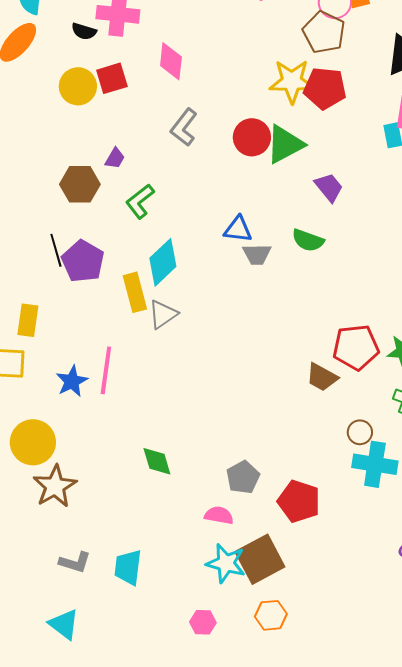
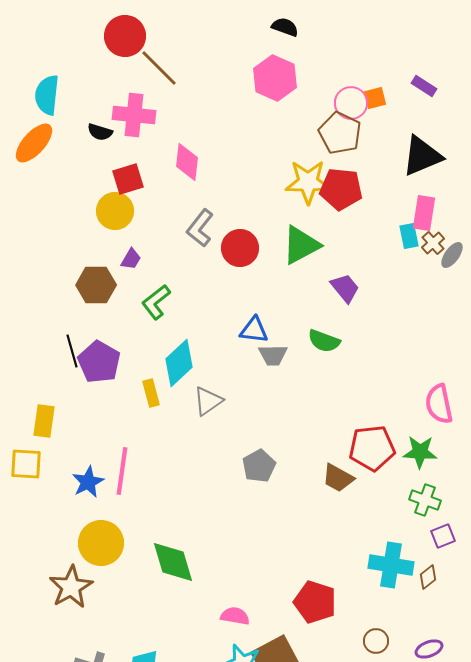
yellow circle: (78, 86) -> (115, 211), moved
red circle: (252, 137) -> (240, 248), moved
yellow rectangle: (135, 292) -> (151, 393), size x0.7
gray triangle: (163, 314) -> (208, 401), moved
brown circle: (360, 432) -> (376, 641), moved
yellow circle: (33, 442) -> (101, 543), moved
green diamond: (157, 461) -> (173, 562), size x1.4
gray pentagon: (243, 477) -> (259, 466), moved

